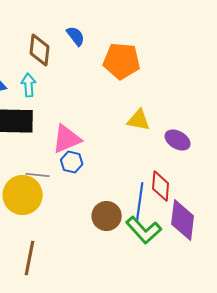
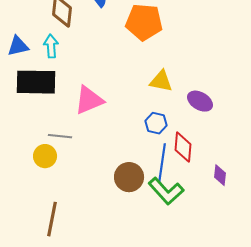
blue hexagon: (72, 162) -> (156, 123), moved
yellow circle: (23, 195) -> (45, 156), size x0.6
purple diamond: (183, 220) -> (220, 175), moved, size x0.5

